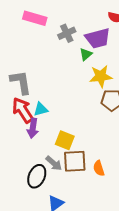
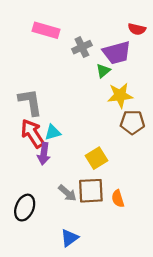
yellow square: (65, 140) -> (96, 158), moved, turned 36
black ellipse: (37, 176) -> (25, 208), moved

